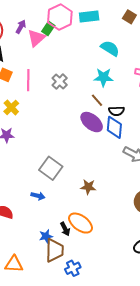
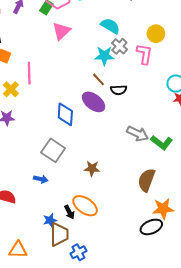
pink triangle: (36, 38) -> (61, 31), moved
pink line: (28, 80) -> (29, 73), moved
gray cross: (60, 82) -> (119, 46), moved
blue diamond: (114, 127) -> (65, 114), moved

